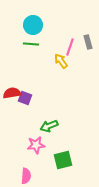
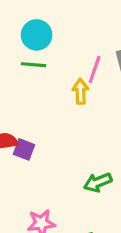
yellow arrow: (61, 61) -> (80, 91), turned 35
green arrow: (49, 126) -> (98, 182), moved

